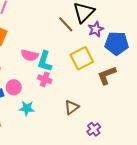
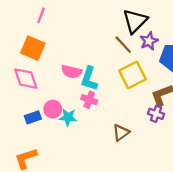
brown line: (66, 24) -> (123, 45), moved
cyan star: (27, 108) -> (68, 117), moved
purple cross: (94, 129) -> (156, 114), moved, turned -32

